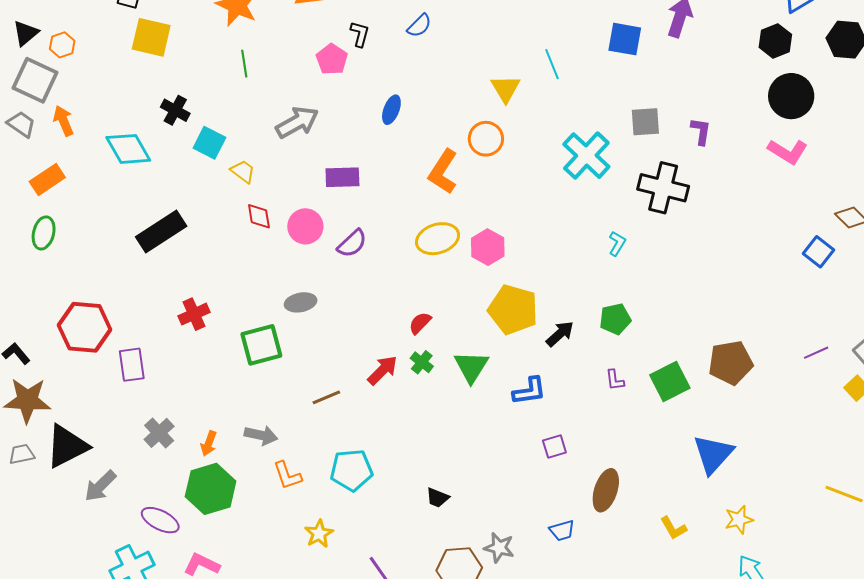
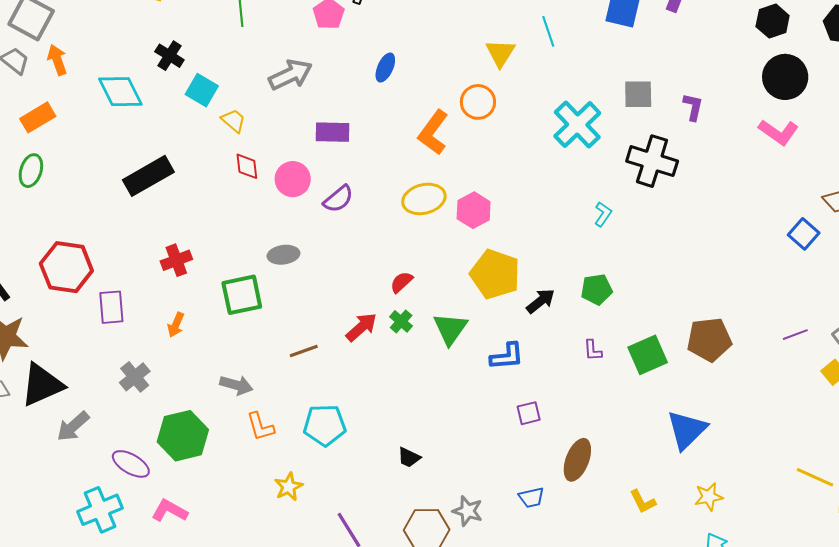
orange arrow: (209, 444) -> (176, 325), moved

